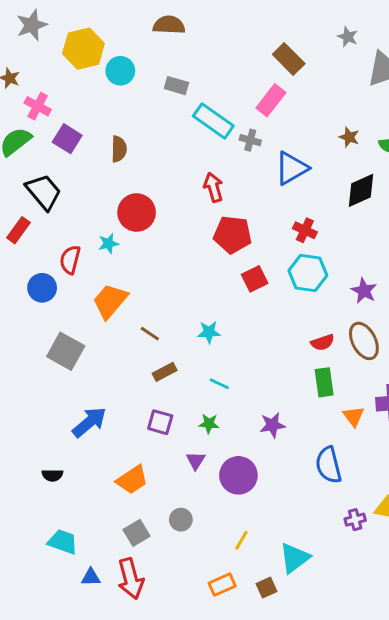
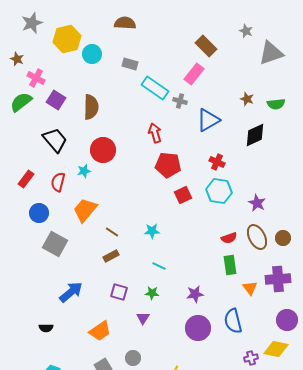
brown semicircle: (119, 149) -> (91, 107), size x1.4
black trapezoid: (44, 192) -> (55, 140), moved
red rectangle: (18, 230) -> (26, 179), moved
blue circle: (42, 288) -> (39, 213), moved
brown rectangle: (165, 372) -> (111, 256), moved
purple circle: (238, 475) -> (198, 328), moved

